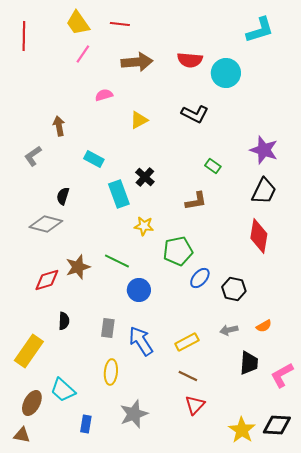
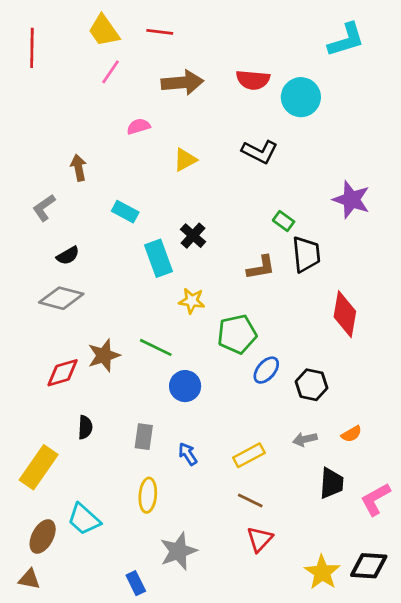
black trapezoid: (264, 191) -> (306, 254), moved, turned -32
black semicircle: (63, 196) -> (68, 256), moved, turned -138
blue arrow: (141, 341) -> (188, 454), size x0.6
blue rectangle: (86, 424) -> (136, 583), moved, turned -36

